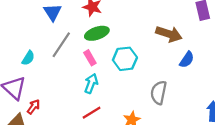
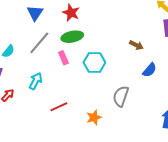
brown arrow: (169, 34) -> (136, 45), size x0.6
cyan arrow: (91, 83) -> (36, 81), moved

